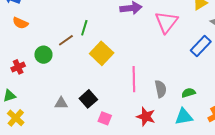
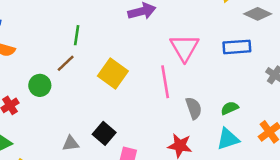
pink triangle: (166, 22) -> (184, 48), moved
green line: (84, 28) -> (77, 35), moved
blue rectangle: (201, 46) -> (237, 47), turned 50
pink line: (134, 79) -> (165, 82), moved

